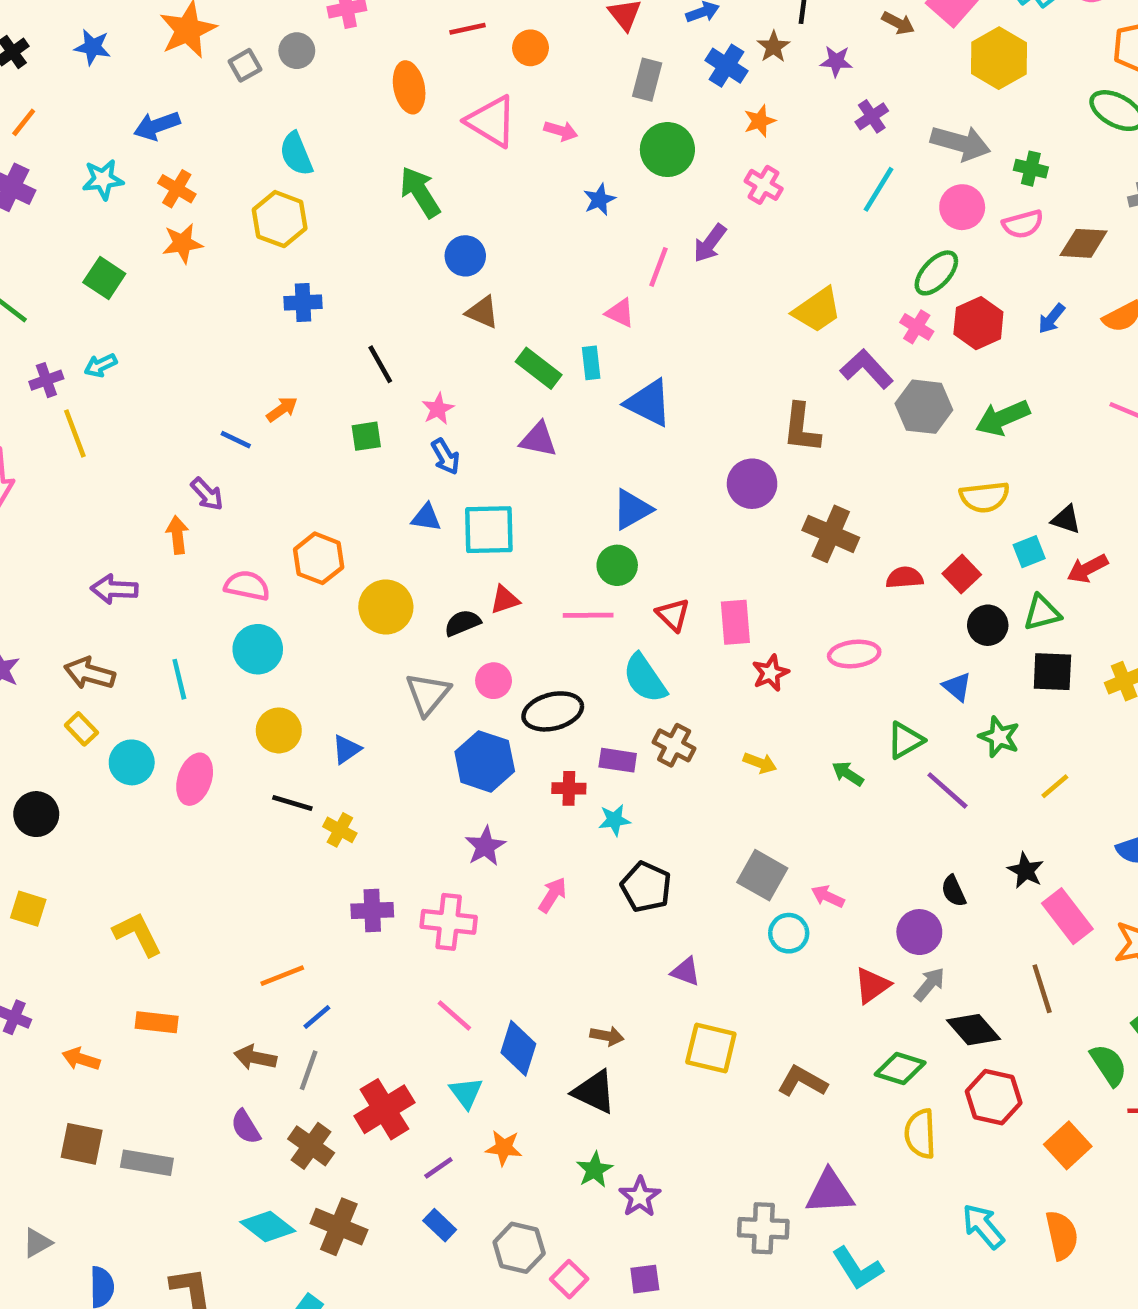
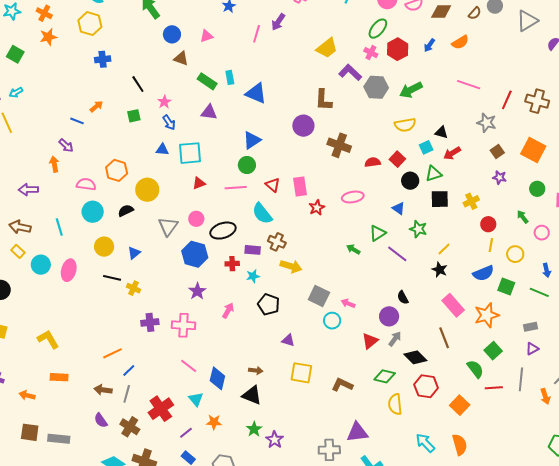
pink triangle: (620, 313) -> (206, 36), moved, turned -40
black semicircle: (462, 623) -> (126, 211), moved
yellow arrow: (760, 763) -> (291, 266), moved, size x1.5
black star: (1026, 871) -> (440, 270), moved

